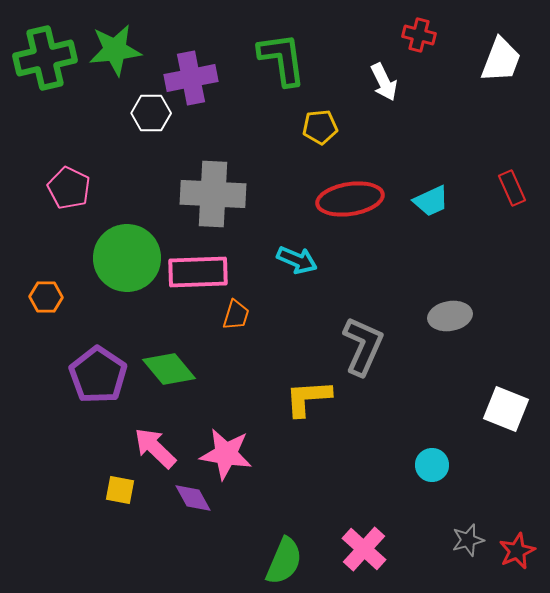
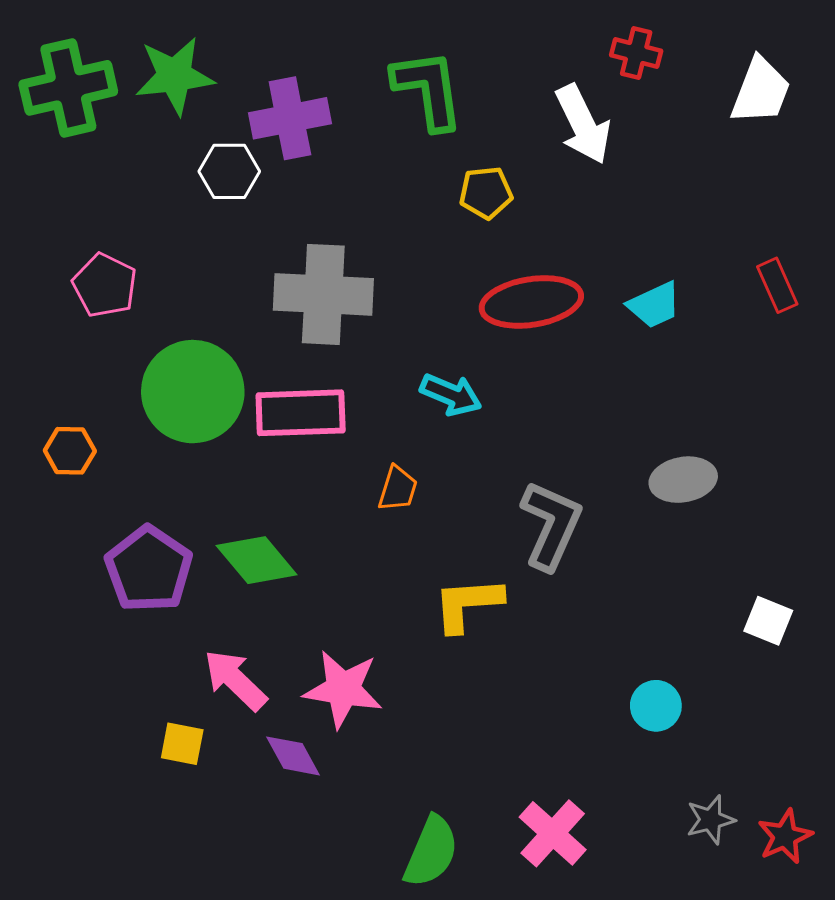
white arrow: (384, 82) -> (583, 124), size x1.4
orange trapezoid: (236, 315) -> (398, 489), moved
white square: (506, 409) -> (768, 621), size x0.7

